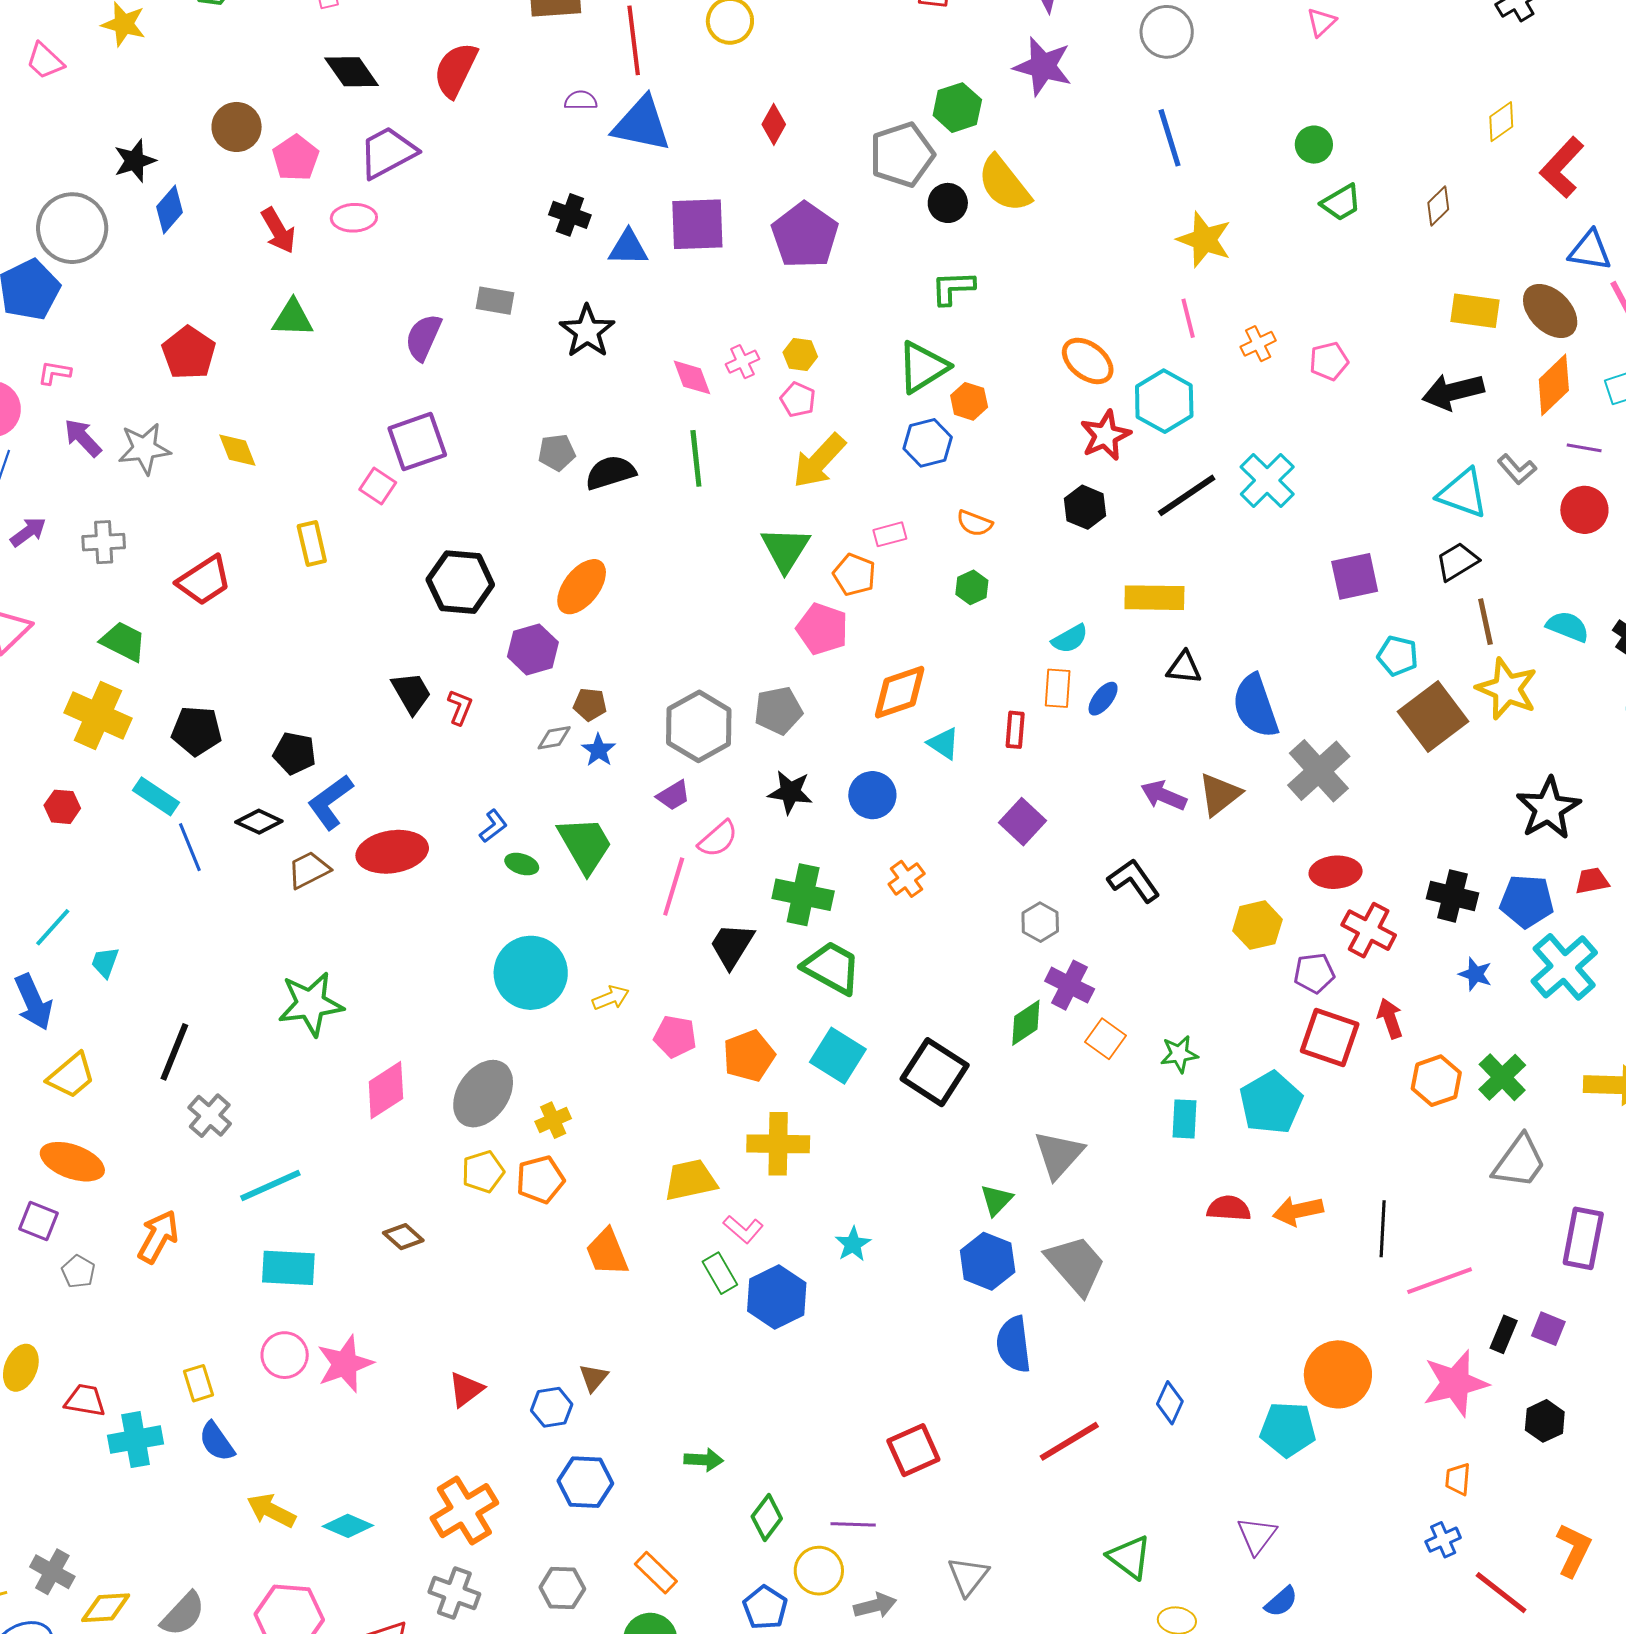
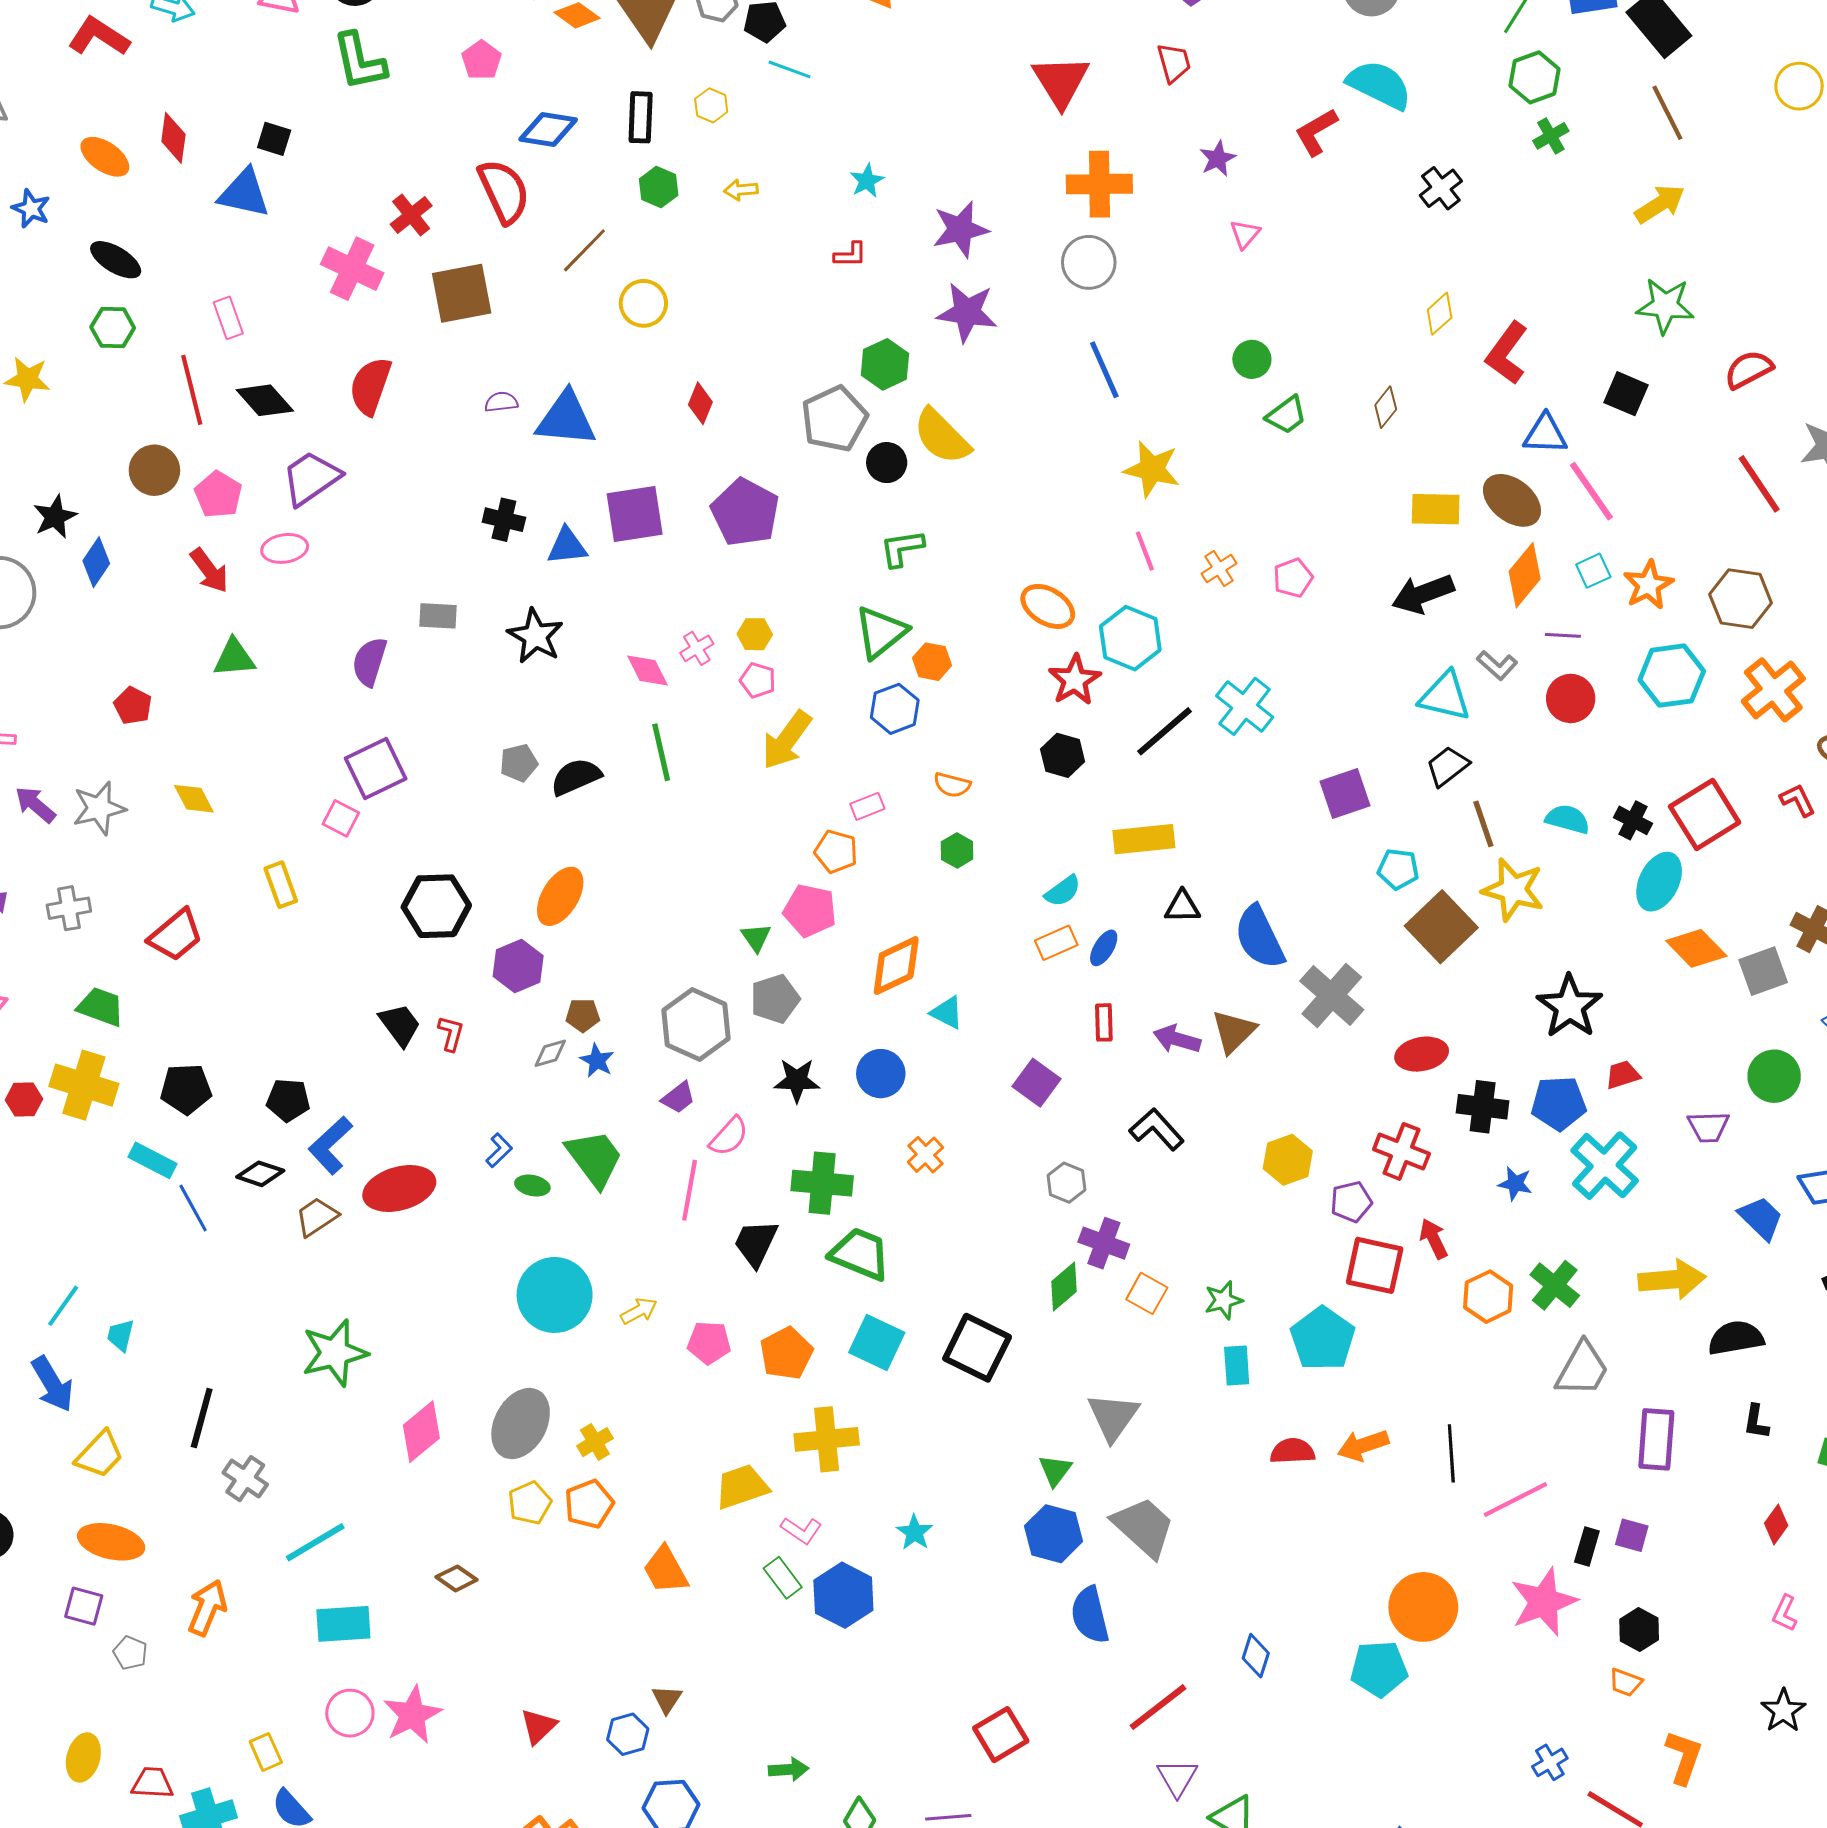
red line: (634, 40) -> (192, 390), moved
red pentagon: (189, 353) -> (133, 706), size x0.7
green triangle: (785, 549) -> (756, 937), moved, size x0.6
orange rectangle: (1058, 688) -> (1056, 943), turned 69
red rectangle: (1015, 730) -> (1104, 1022), moved
red hexagon: (62, 807) -> (24, 1100), moved
red ellipse: (1336, 872) -> (1422, 1054), moved
orange trapezoid: (1458, 1479) -> (1626, 1682), moved, turned -68
purple triangle: (1257, 1536) -> (1177, 1778), moved

